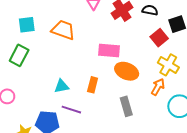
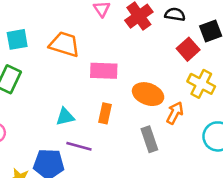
pink rectangle: (109, 50) -> (104, 71), moved
orange arrow: (158, 87) -> (175, 113), moved

